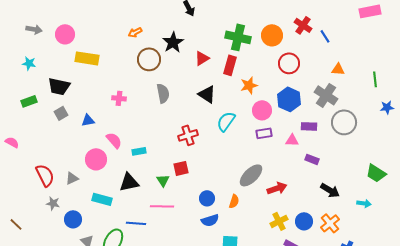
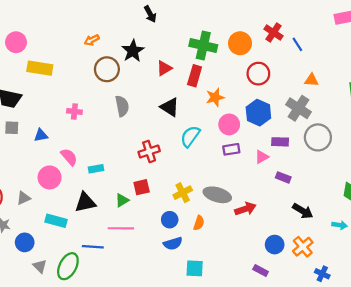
gray square: (61, 113) -> (12, 128), turned 32
pink triangle: (292, 140) -> (262, 157), turned -32
gray ellipse: (251, 175) -> (217, 195), turned 60
green triangle: (163, 180) -> (122, 200), turned 32
yellow cross: (279, 221) -> (183, 193), moved

